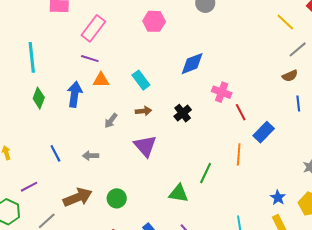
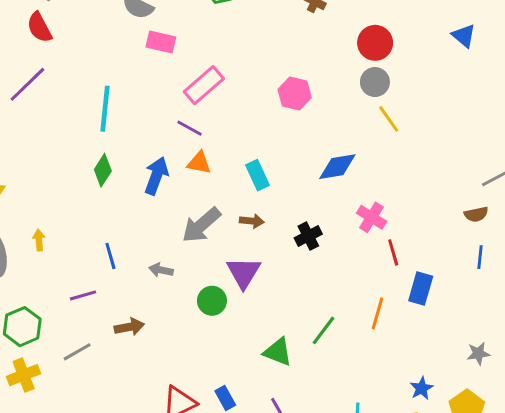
yellow line: (285, 22) -> (389, 119), moved
gray arrow: (111, 121) -> (201, 225), size x1.8
blue rectangle: (264, 132) -> (421, 289), turned -40
purple line: (29, 187) -> (83, 295), moved
brown arrow: (78, 197) -> (129, 327), size x0.7
green circle: (117, 198) -> (212, 301), moved

